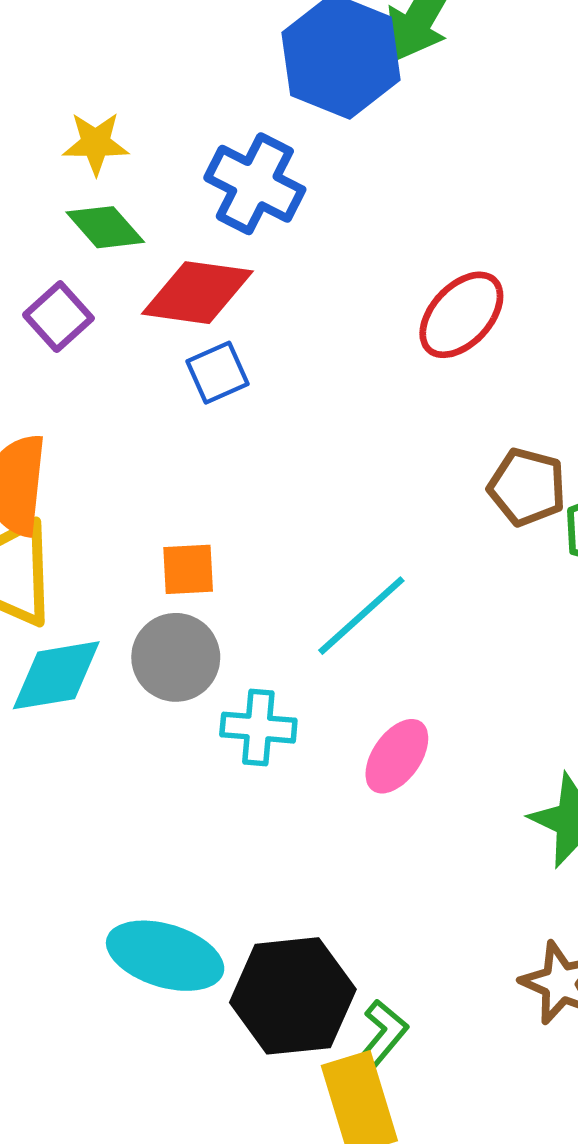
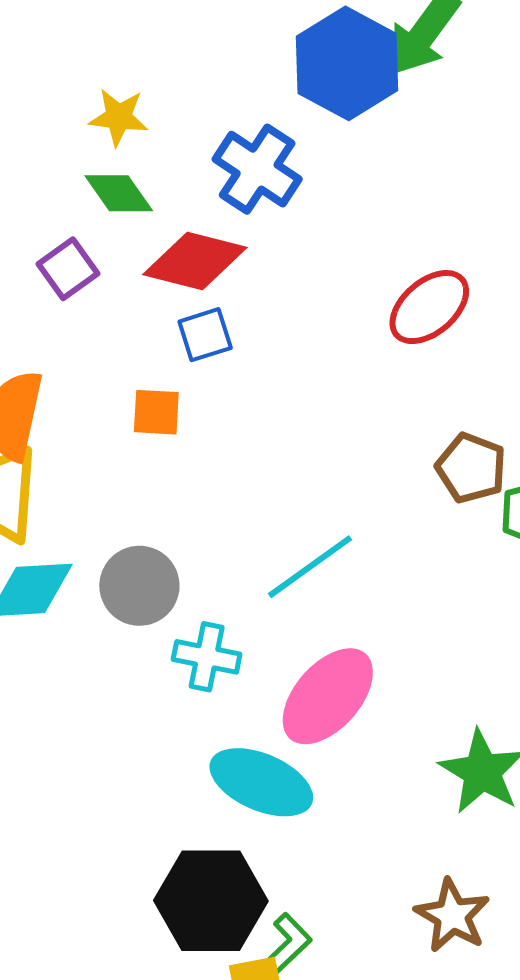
orange square: (188, 569) -> (156, 412), moved
pink ellipse: (397, 756) -> (328, 696), size x1.5
cyan ellipse: (165, 956) -> (261, 782), moved

